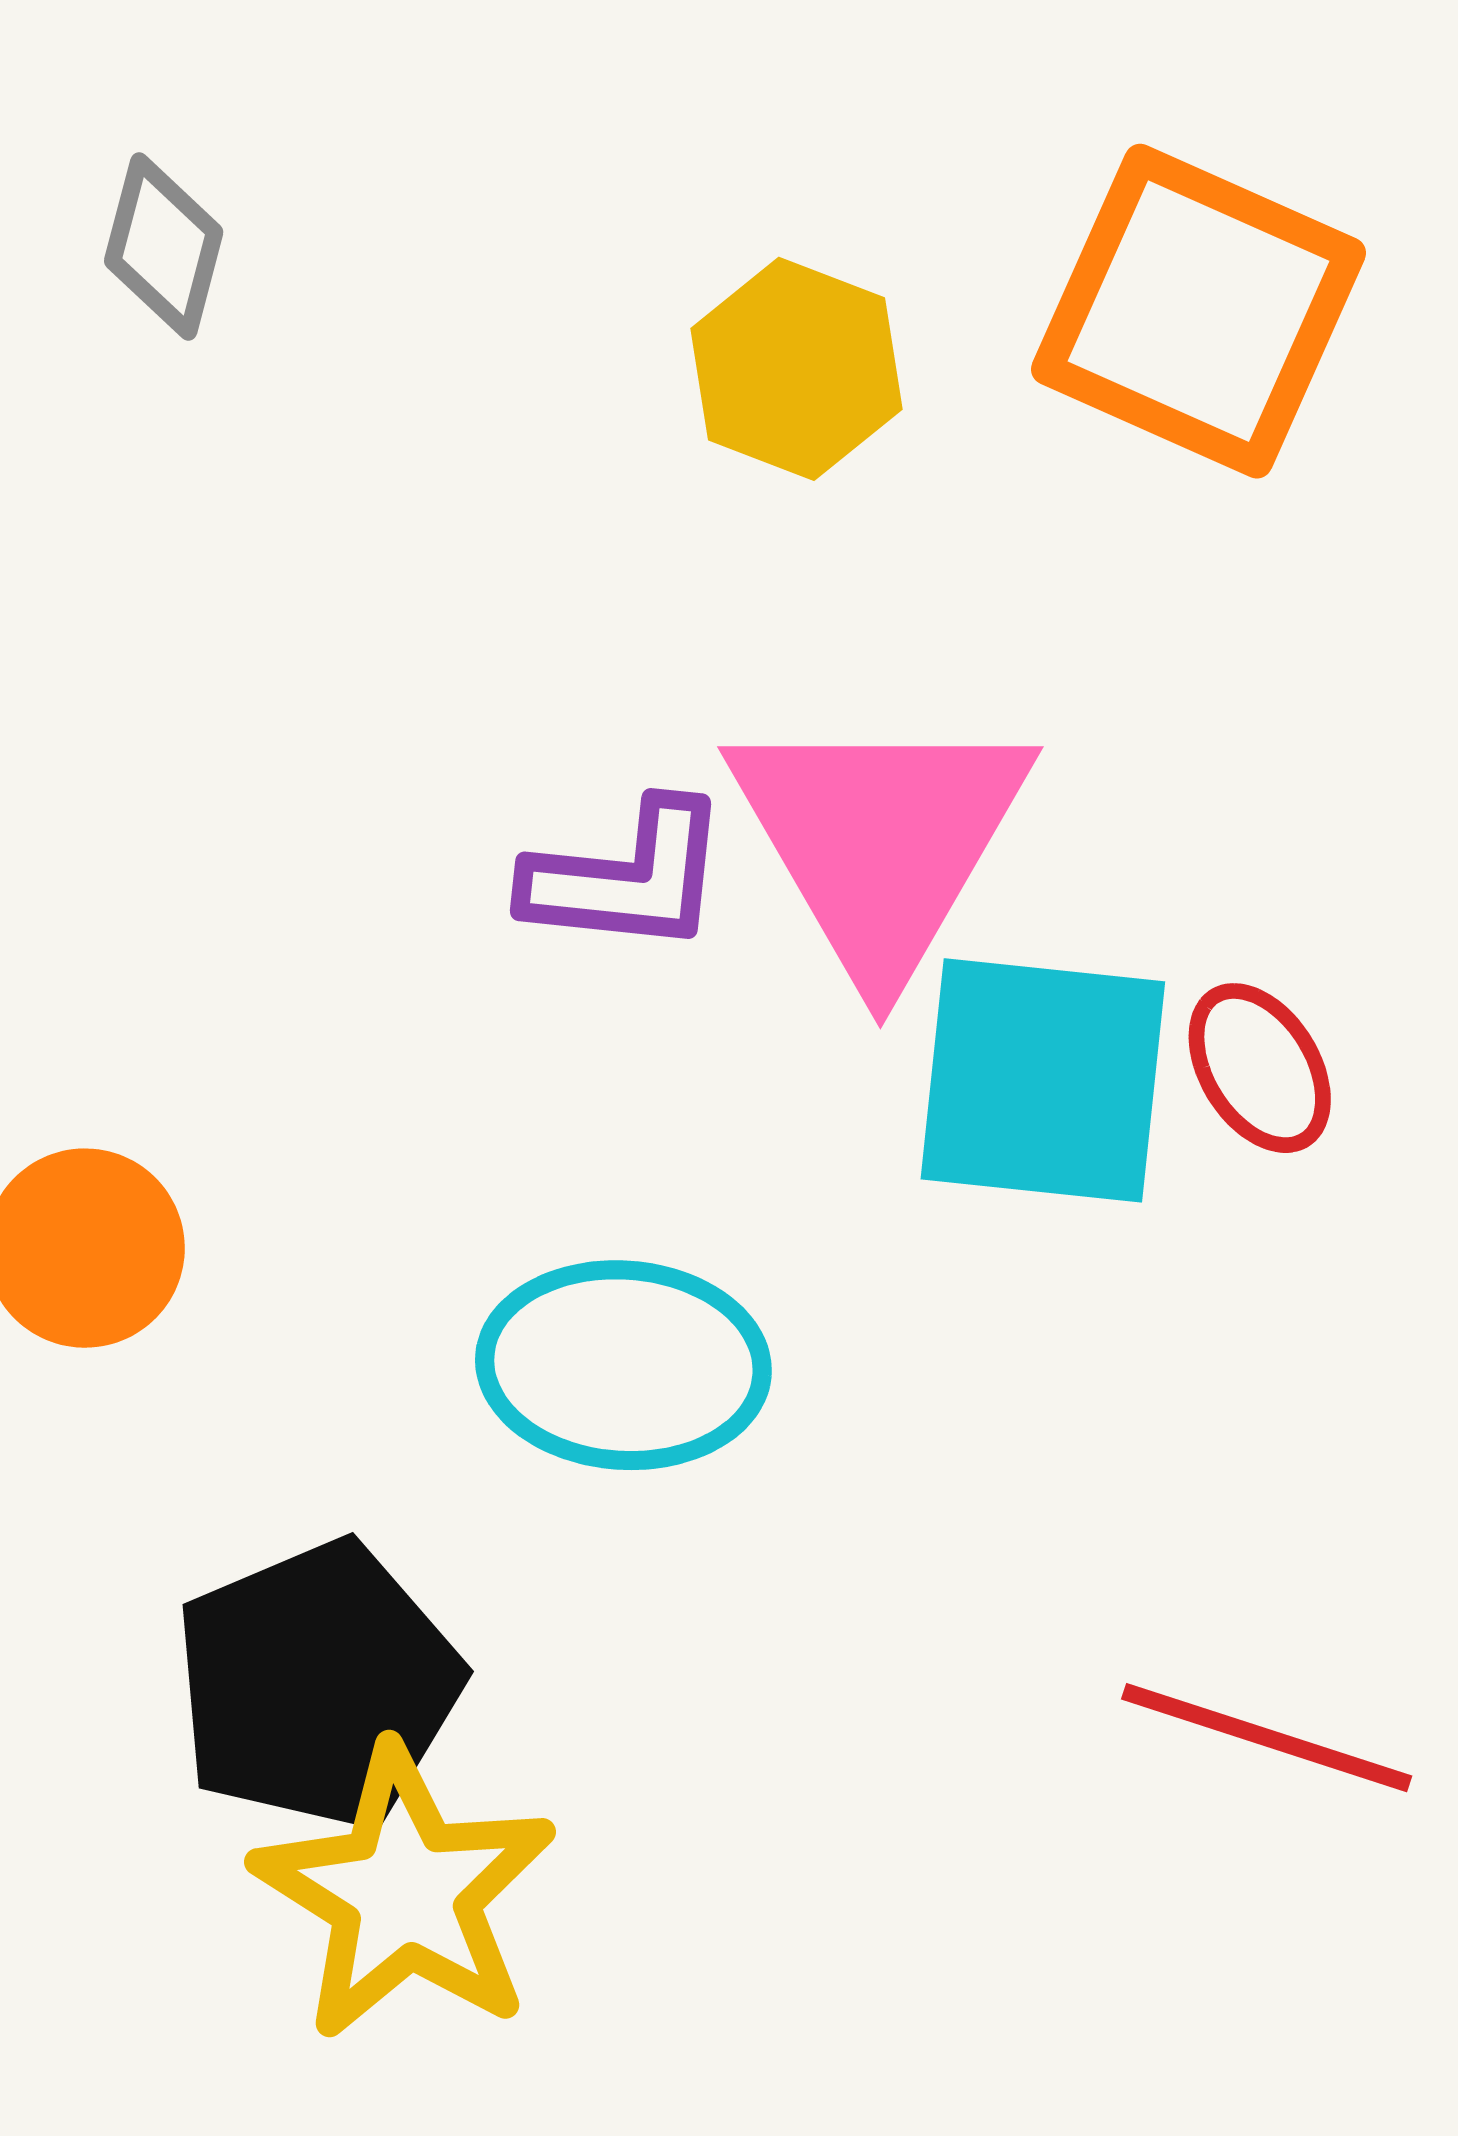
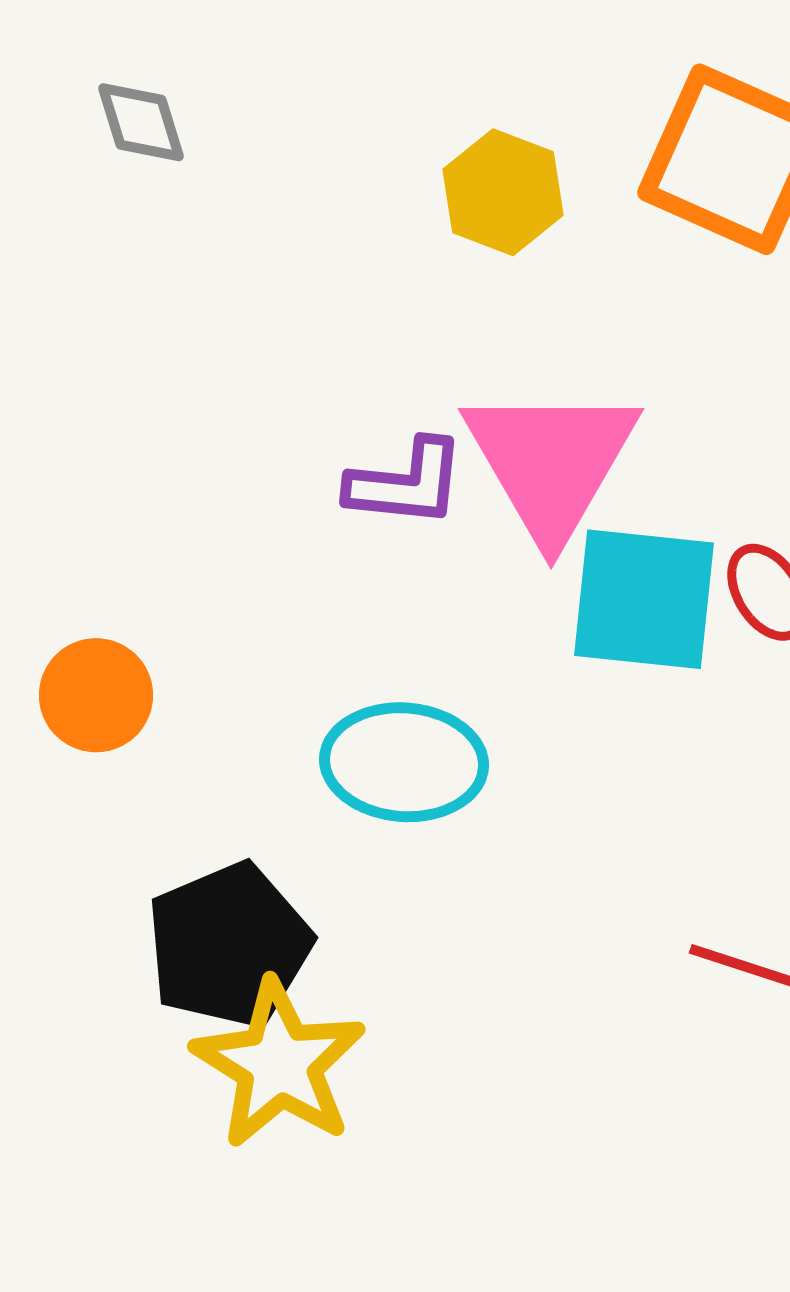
gray diamond: (164, 246) -> (141, 122), turned -32

